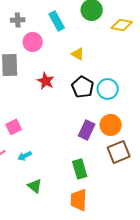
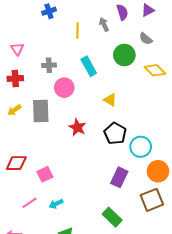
yellow diamond: (122, 25) -> (155, 70), turned 35
cyan circle: (108, 89) -> (141, 147), moved
orange circle: (111, 125) -> (158, 171), moved
green rectangle: (80, 169) -> (112, 217), turned -30

